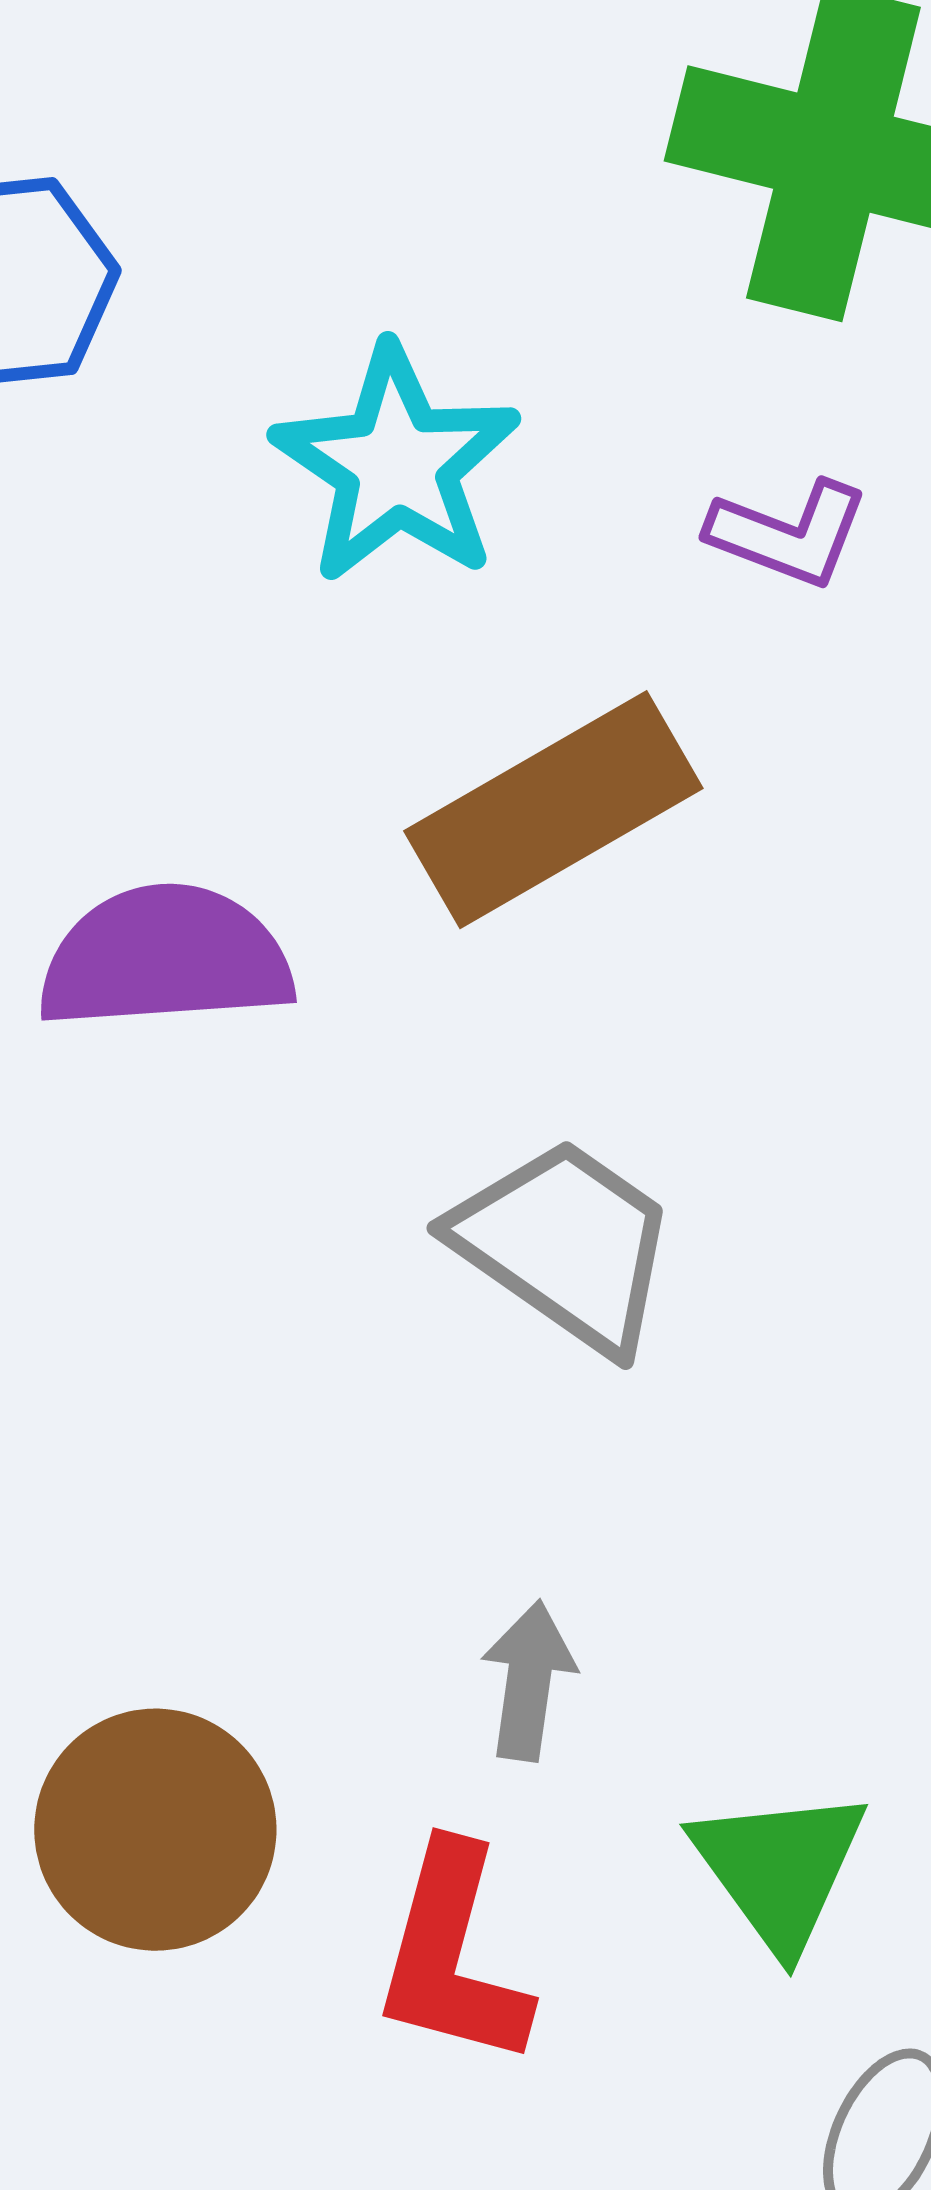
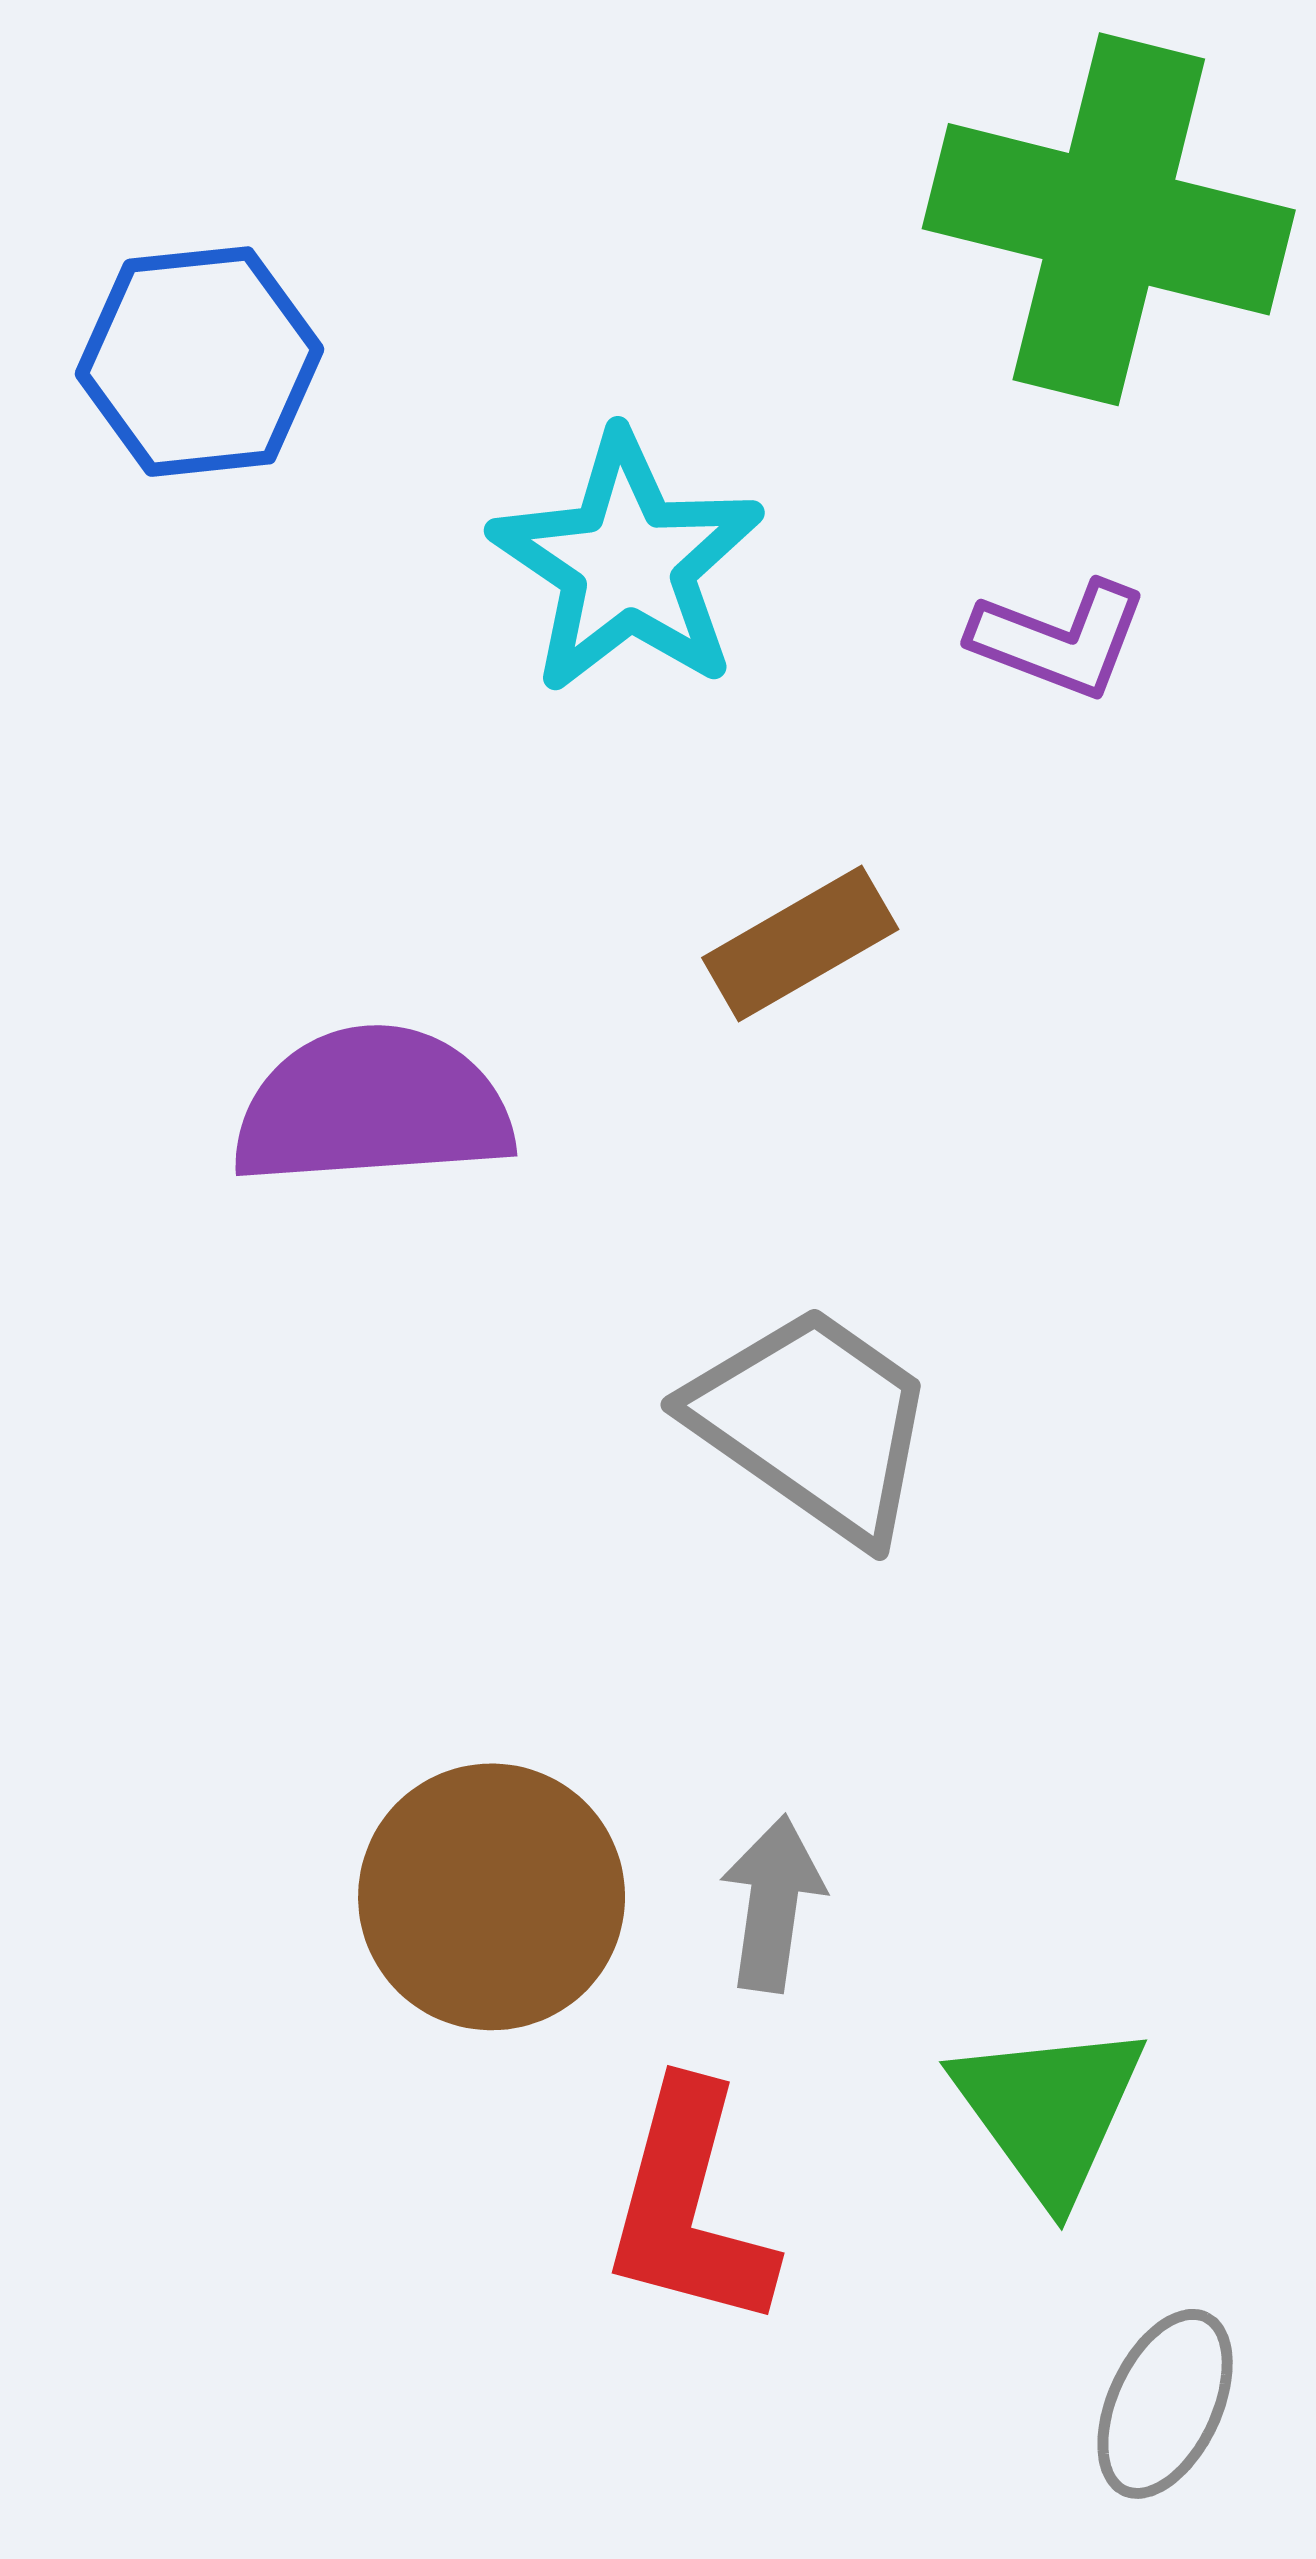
brown rectangle: (553, 810) -> (800, 943), size x0.6
brown circle: (155, 1830) -> (492, 1897), moved

